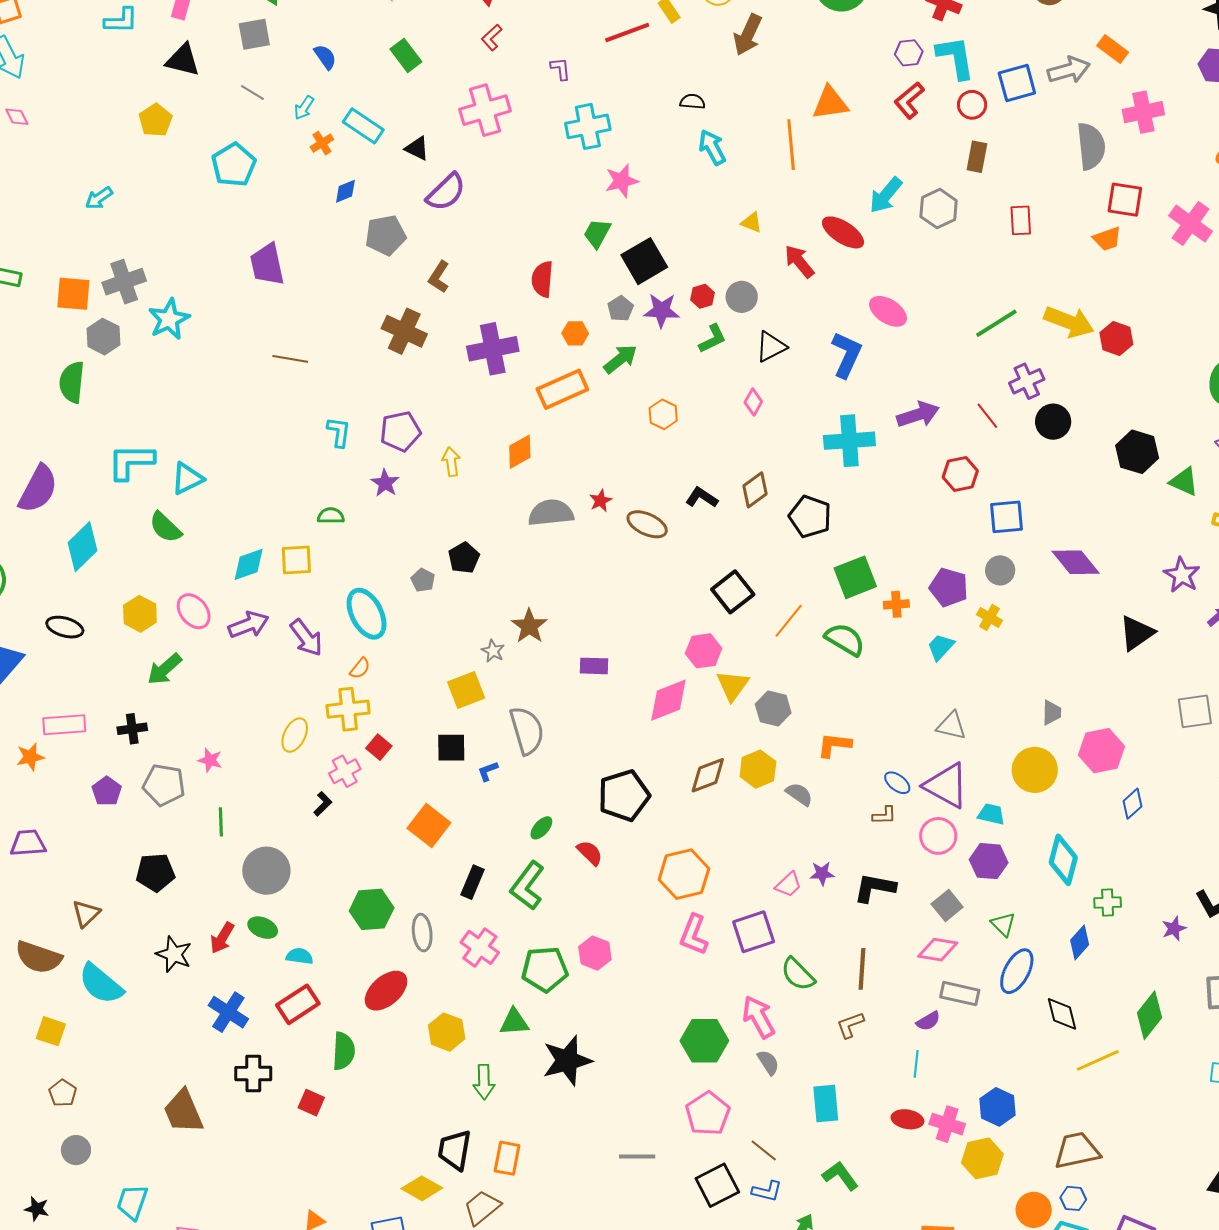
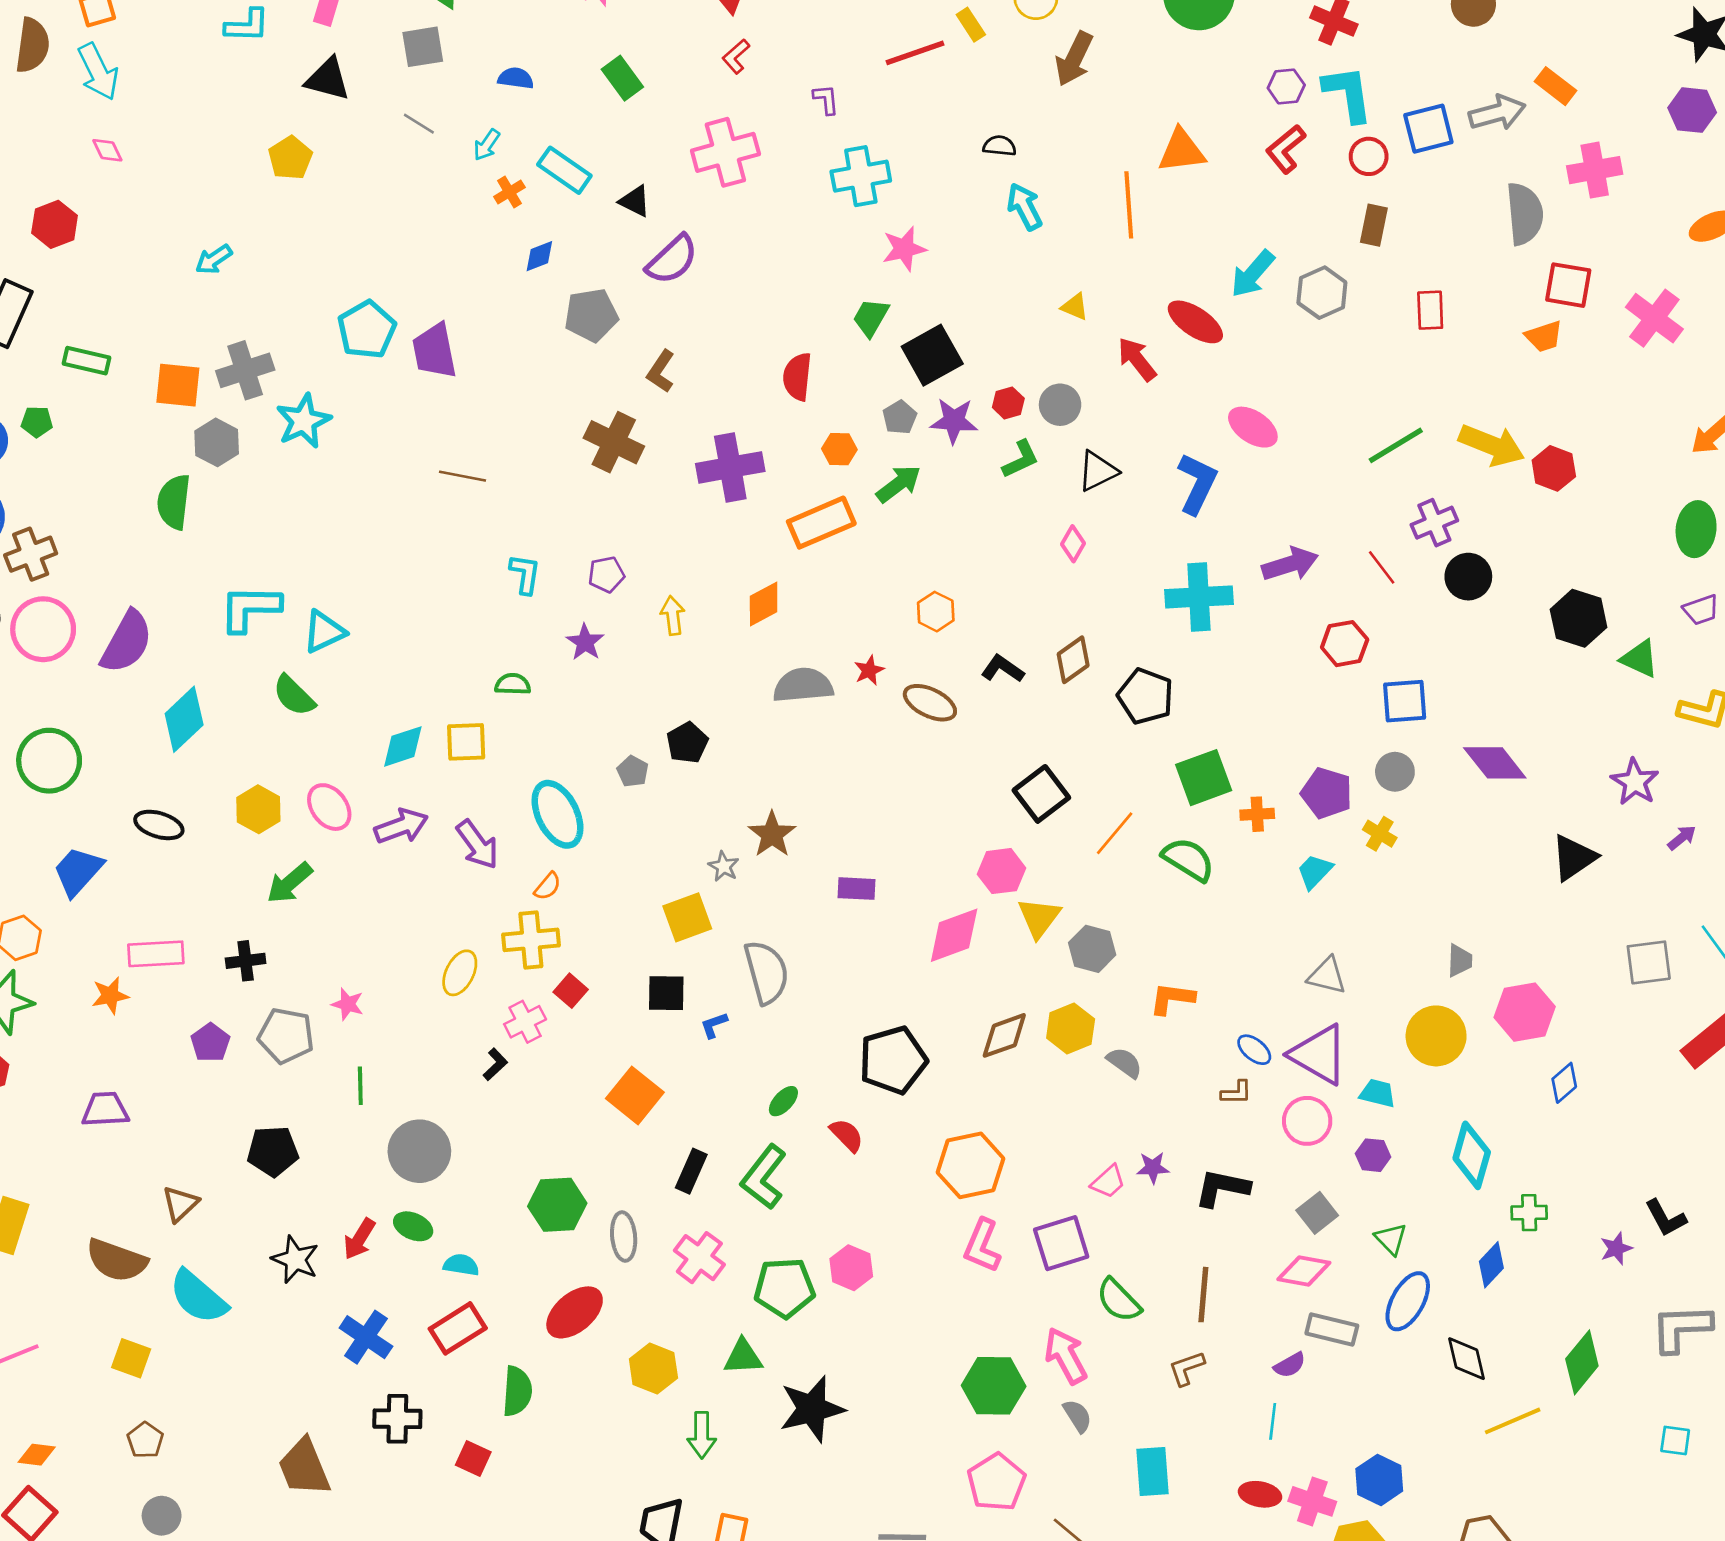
blue semicircle: (325, 57) -> (516, 78), turned -48
cyan pentagon: (234, 165) -> (367, 330), moved
orange hexagon: (663, 414) -> (936, 612), moved
purple pentagon: (400, 431) -> (606, 574), size x0.7
purple hexagon: (989, 861) -> (1373, 1155), size x0.7

